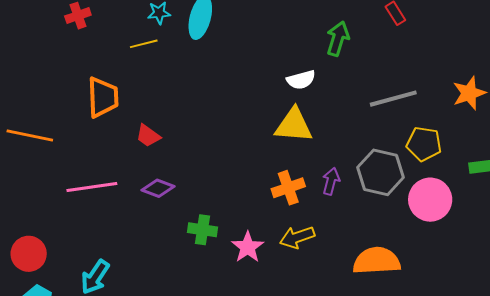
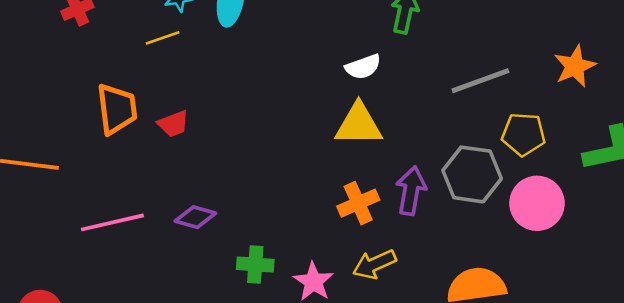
red trapezoid: (148, 136) -> (173, 124), moved, turned -52
purple arrow: (331, 181) -> (411, 191), size x1.4

